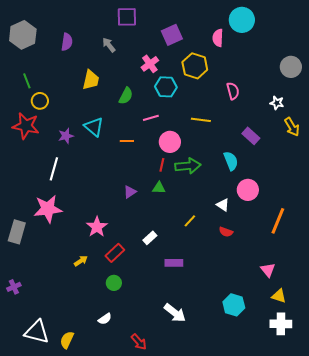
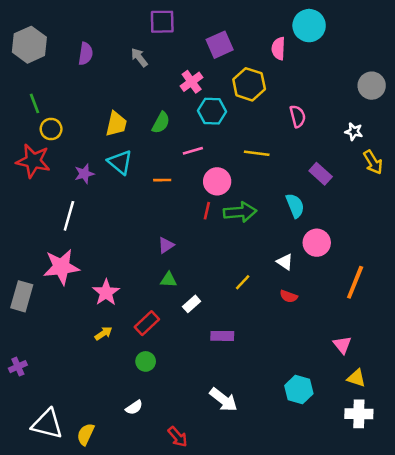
yellow trapezoid: (91, 80) -> (116, 124), moved
green triangle: (159, 188) -> (169, 280), moved
pink star: (97, 227) -> (106, 292), moved

